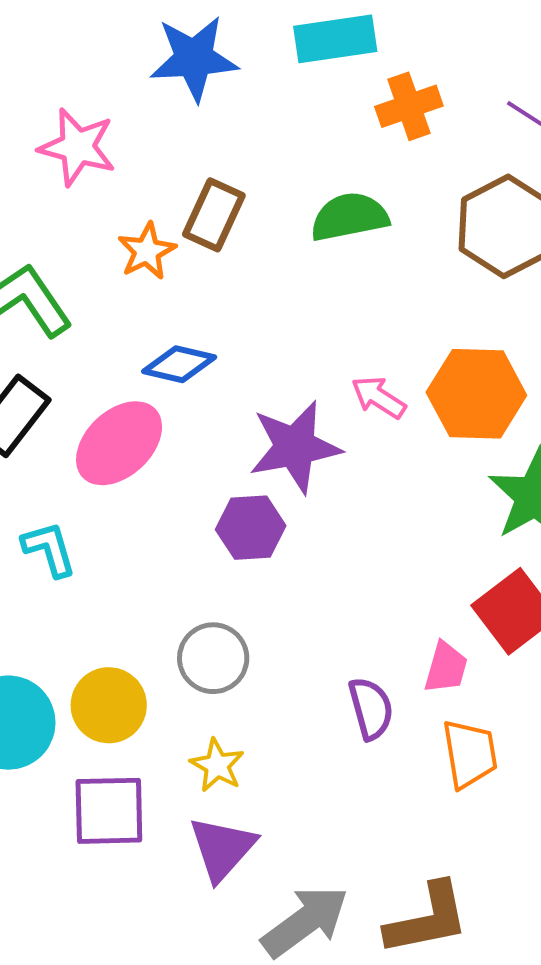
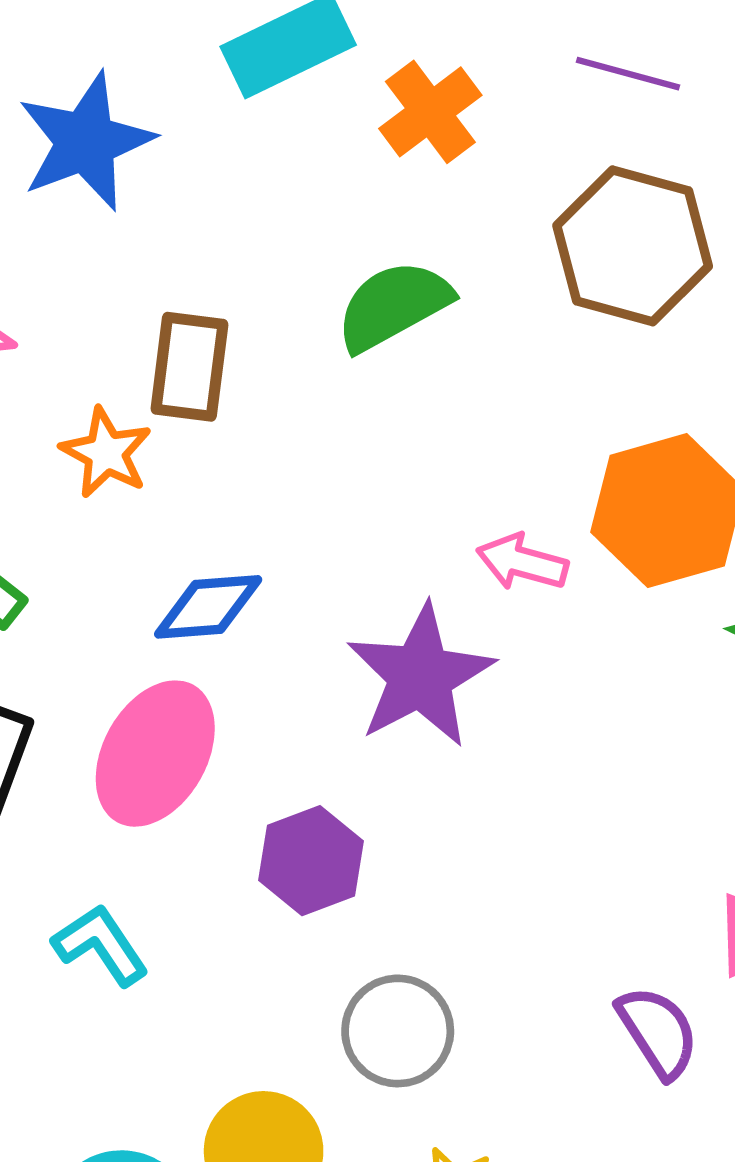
purple hexagon: (251, 528) -> (311, 861), moved

